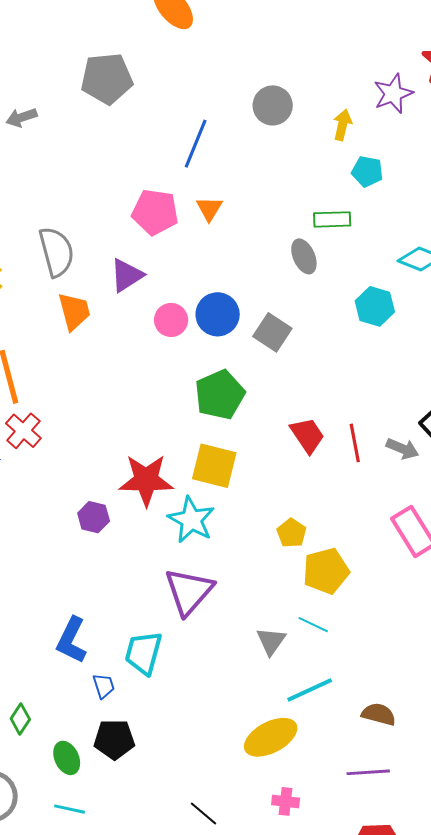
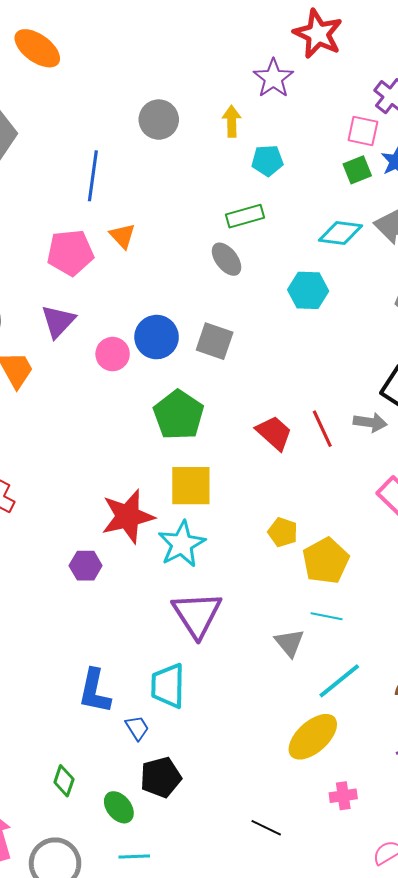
cyan star: (191, 520) -> (182, 544), turned 30

